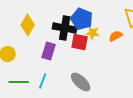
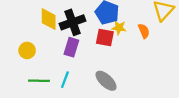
yellow diamond: (28, 25) -> (49, 19), turned -30
black cross: (65, 28) -> (72, 22), moved, turned -30
orange semicircle: (116, 36) -> (144, 31), turned 96

